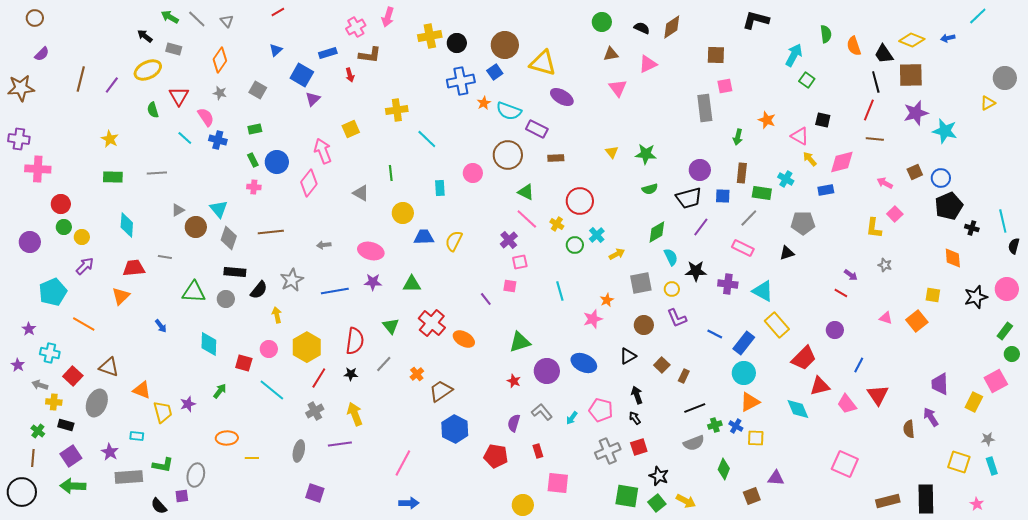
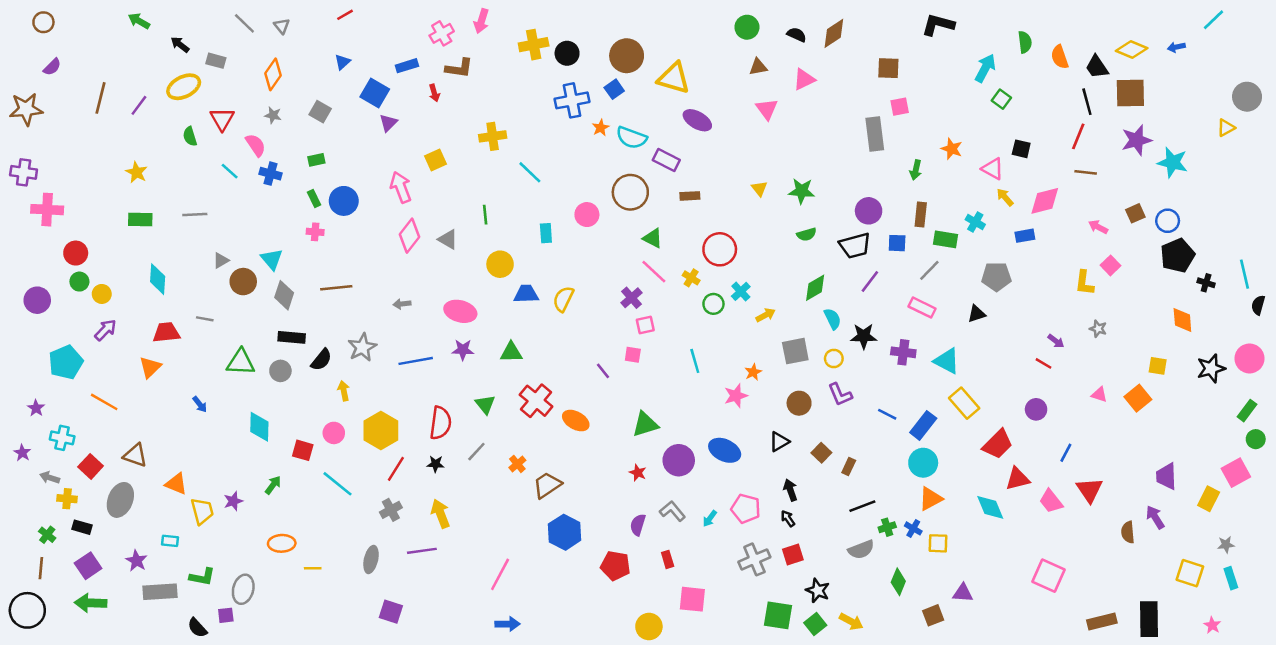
green arrow: (170, 17) -> (139, 21), moved
pink diamond: (309, 183) -> (409, 236), moved

